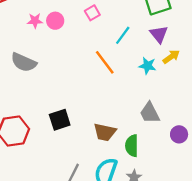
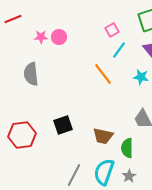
pink square: (92, 13) -> (112, 30), moved
gray semicircle: (24, 62) -> (31, 74), turned 60

